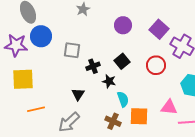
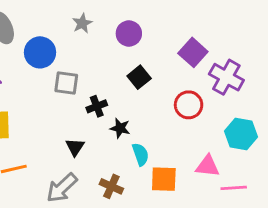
purple circle: (123, 25) -> (129, 33), moved
blue circle: (41, 36) -> (40, 52), moved
black square: (122, 61) -> (139, 77), moved
brown cross: (113, 121) -> (111, 186), moved

